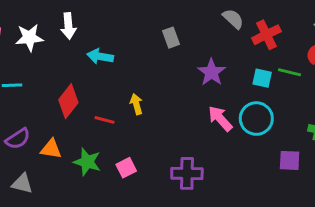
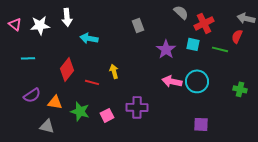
cyan square: (262, 78) -> (193, 44), moved
pink arrow: (220, 119) -> (172, 81), turned -36
purple square: (290, 160) -> (201, 124), moved
purple cross: (187, 173) -> (137, 107), moved
gray triangle: (22, 184) -> (47, 126), moved

